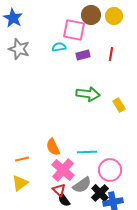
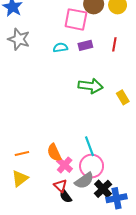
cyan semicircle: (59, 47) -> (60, 48), moved
orange semicircle: (53, 147) -> (54, 153), moved
cyan line: (87, 152) -> (89, 146), turned 72
pink cross: (63, 170) -> (65, 165), size x0.7
pink circle: (110, 170) -> (92, 166), moved

